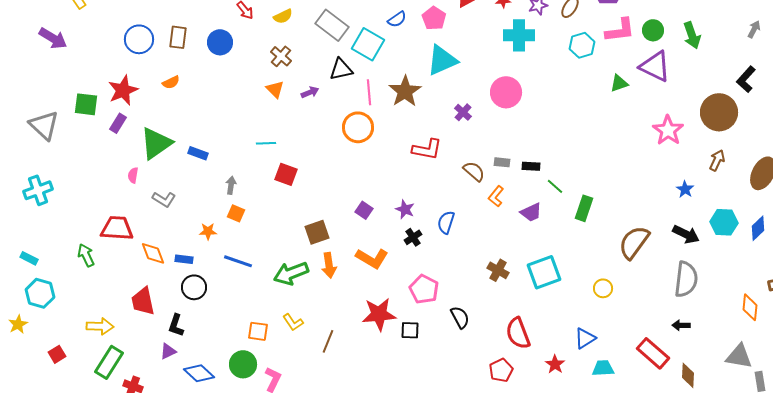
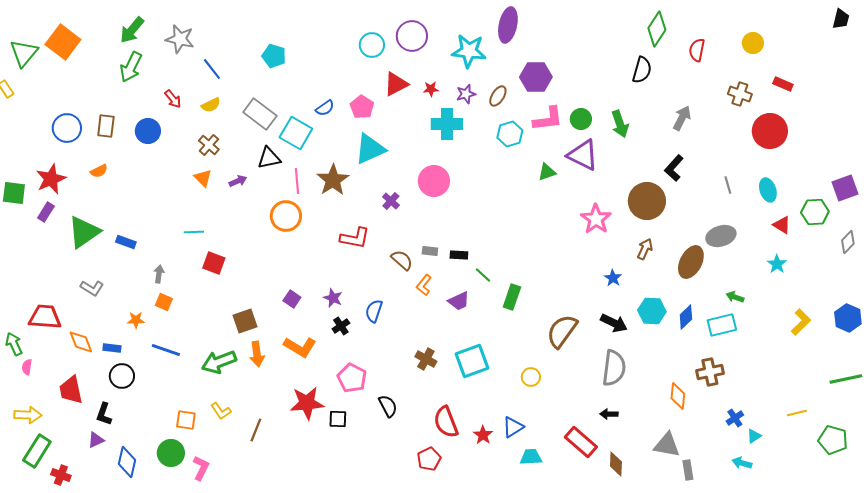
gray arrow: (754, 29) -> (682, 118), size x1.4
pink semicircle: (133, 175) -> (27, 367), moved
red star: (555, 364) -> (483, 435), moved
blue diamond: (199, 373) -> (127, 462), turned 60

